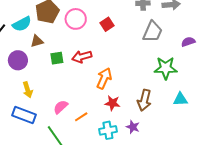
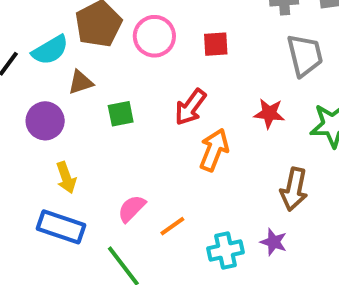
red square: (107, 24) -> (216, 44), turned 32
gray trapezoid: (153, 32) -> (305, 55), turned -35
red arrow: (82, 57) -> (190, 107), moved, turned -36
red star: (112, 103) -> (269, 113), moved

